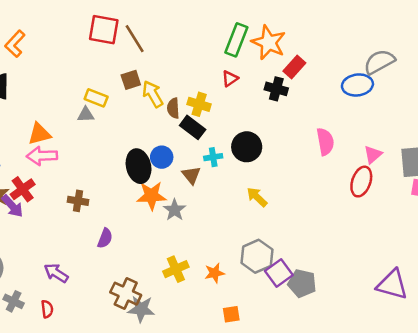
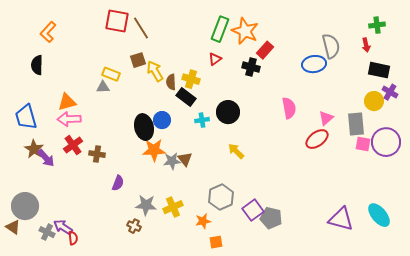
gray semicircle: (379, 62) -> (331, 46), turned 105
brown triangle: (191, 175) -> (185, 159), moved
red ellipse: (361, 182) -> (317, 139), turned 35
red cross: (23, 189) -> (73, 145), moved
gray star: (175, 210) -> (172, 161), turned 30
gray hexagon: (257, 256) -> (221, 197), moved
purple arrow: (56, 273) -> (63, 227), moved
orange star: (214, 273) -> (203, 221), moved
brown cross: (126, 294) -> (134, 226), size x0.6
gray star: (141, 309) -> (146, 205), moved

